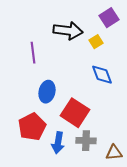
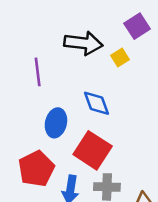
blue diamond: (102, 75) -> (97, 103), moved

